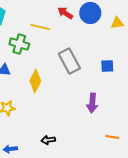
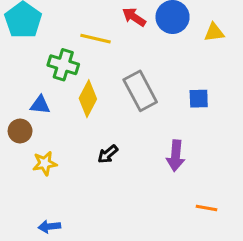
yellow diamond: (35, 81) -> (88, 99), moved
black arrow: (48, 140) -> (108, 154), moved, turned -32

